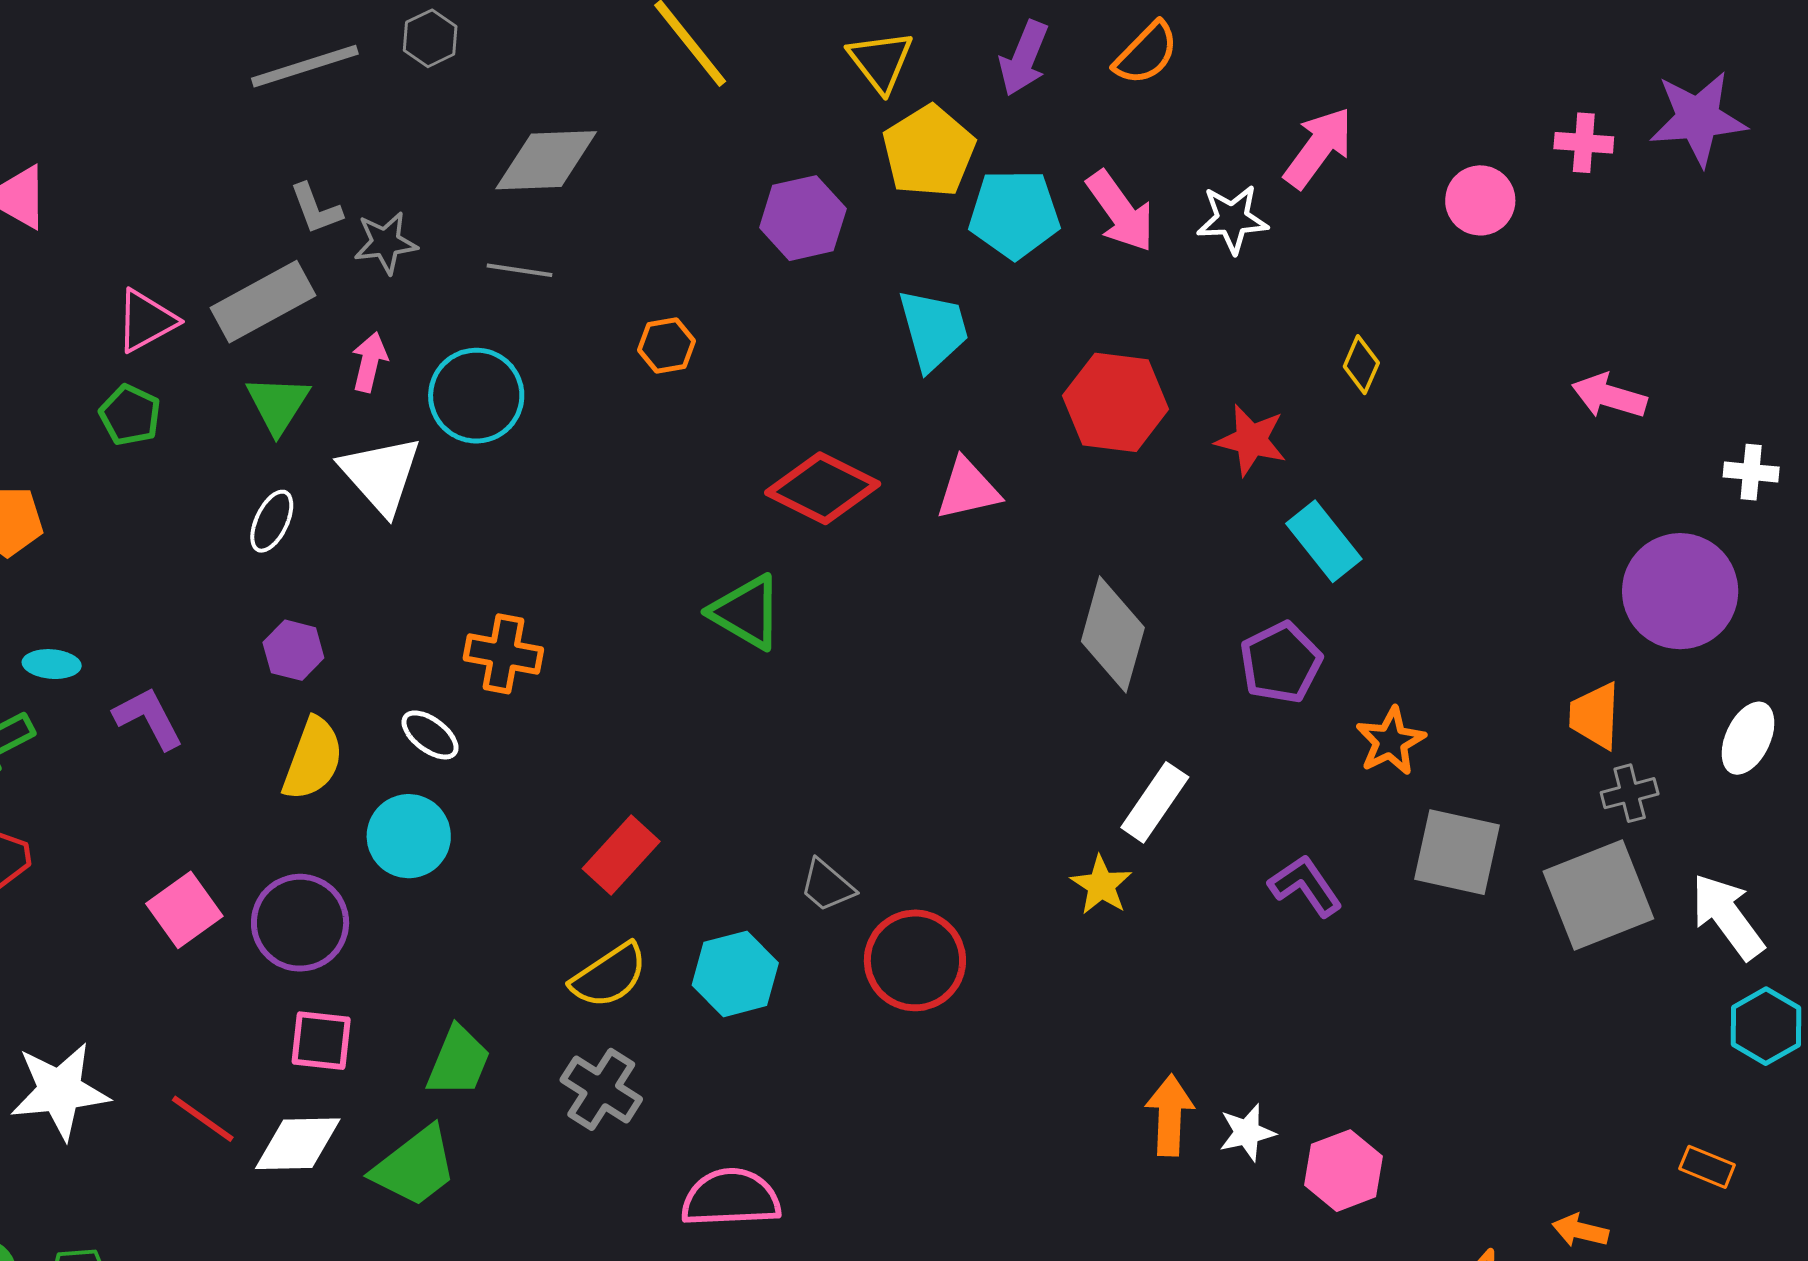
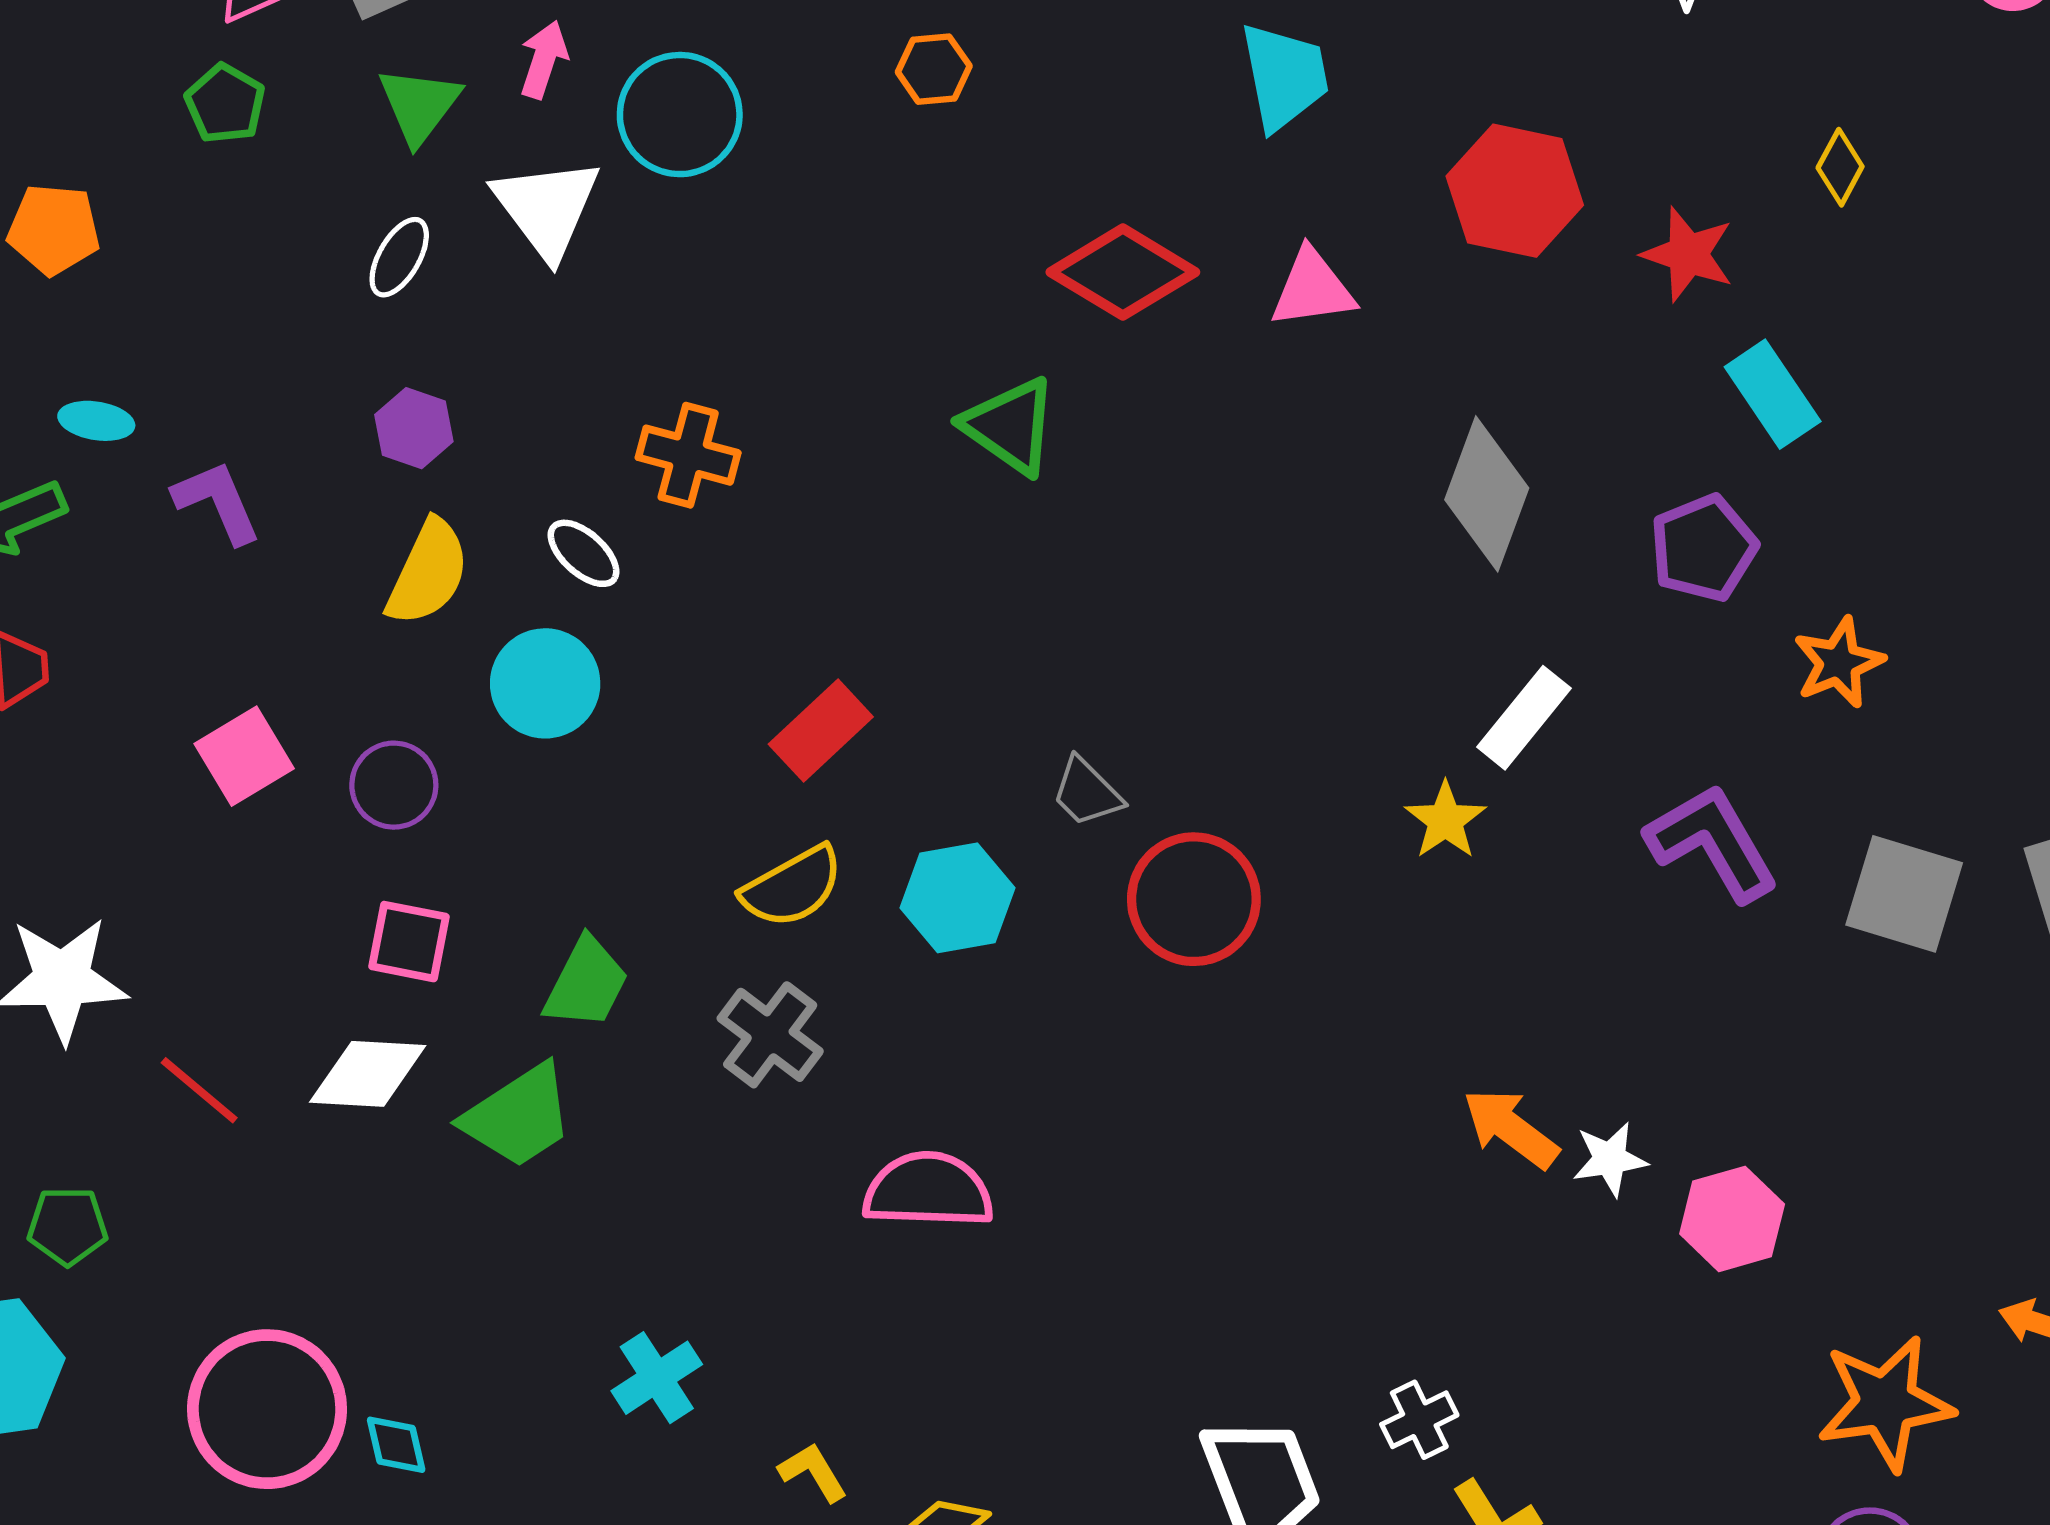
gray square: (1457, 852) -> (1904, 894), moved
purple L-shape: (1305, 886) -> (1712, 843), size x1.4
purple circle: (300, 923) -> (394, 785), size x0.7
orange arrow: (1170, 1115) -> (1511, 1128), turned -60
red line: (203, 1119) -> (199, 1090), moved

